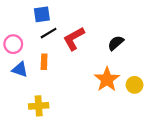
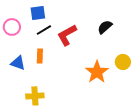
black semicircle: (116, 43) -> (105, 27), moved
pink circle: (13, 44) -> (12, 27), moved
yellow circle: (135, 85) -> (123, 62), moved

